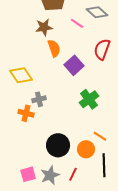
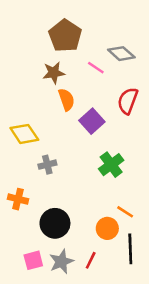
orange cross: (26, 113) -> (18, 199), moved
black circle: (58, 145) -> (55, 223), moved

